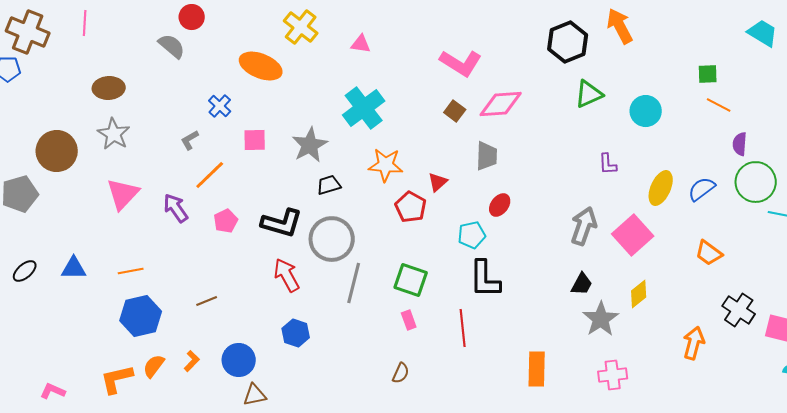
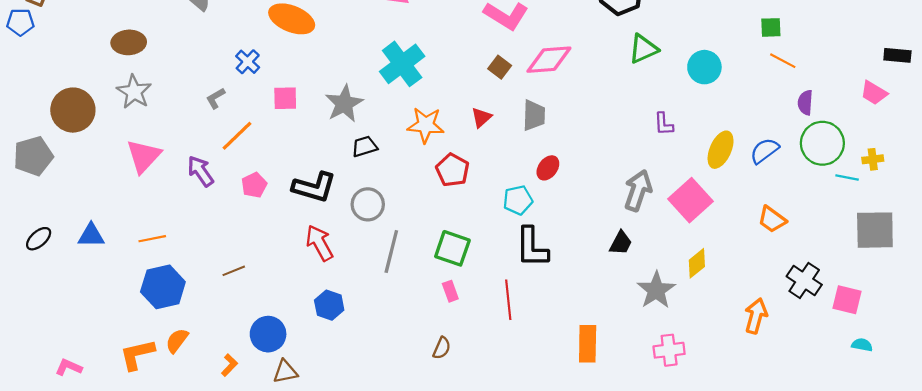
red triangle: (438, 182) -> (481, 118), moved
gray circle: (332, 239) -> (368, 204), size x0.7
black trapezoid: (582, 284) -> (621, 243), moved
orange L-shape: (192, 361) -> (229, 365), moved

